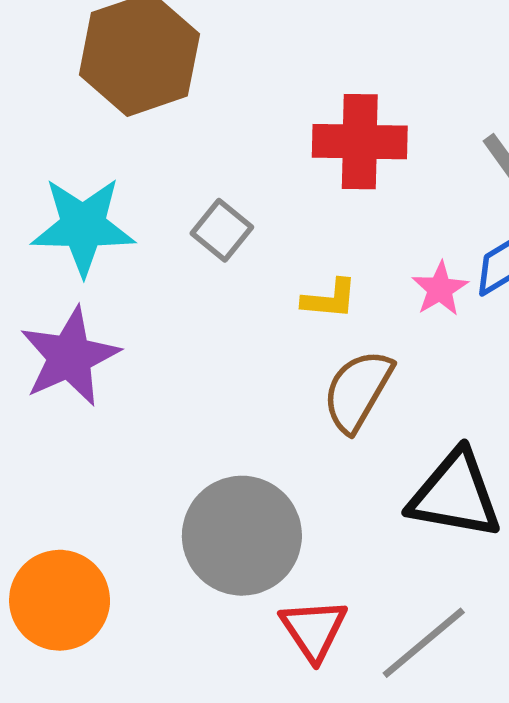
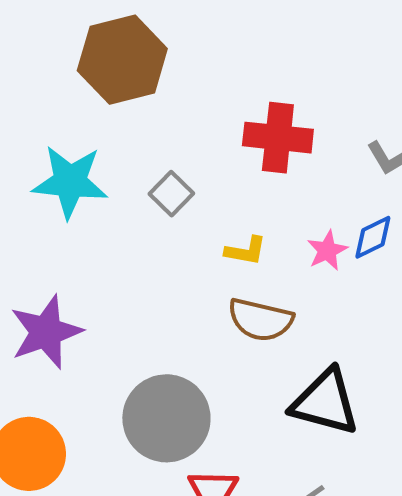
purple star: (70, 357) -> (46, 332), moved
brown semicircle: (358, 391) -> (260, 320), turned -112

